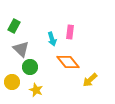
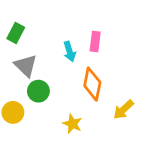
orange diamond: (68, 62) -> (92, 84), turned 50
yellow star: (36, 90) -> (72, 124), moved

